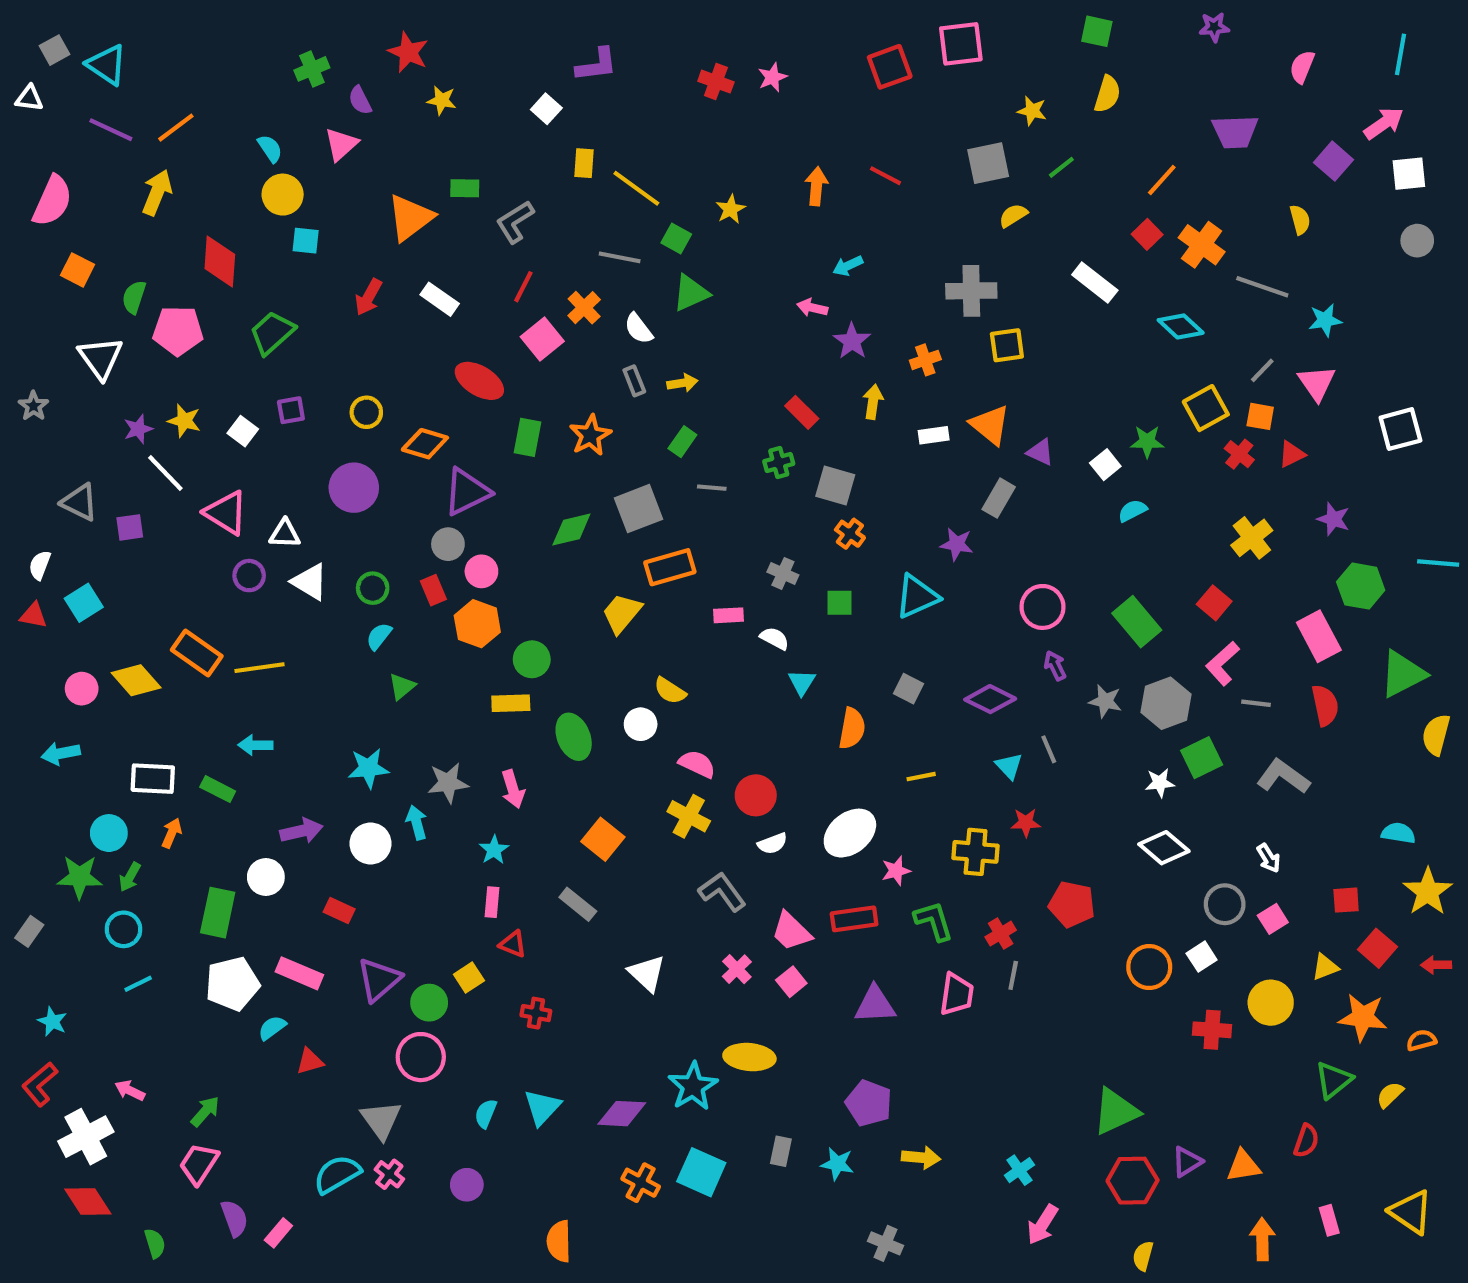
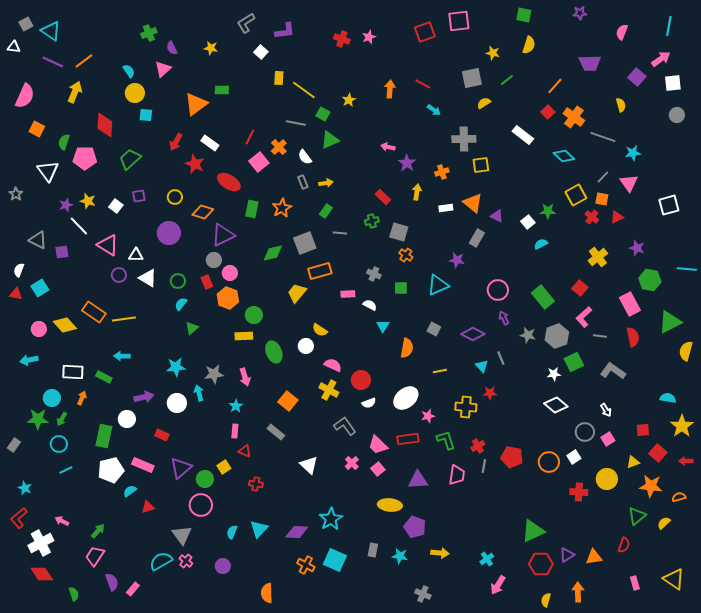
red star: (408, 52) -> (195, 164), moved
gray L-shape: (515, 222) -> (246, 23), moved
cyan arrow: (848, 266) -> (434, 110), moved, turned -120
red pentagon: (1072, 904) -> (512, 457), moved
yellow ellipse: (749, 1057) -> (390, 505), moved
orange arrow: (1262, 1239) -> (578, 592), moved

